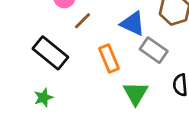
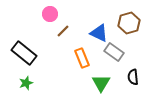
black rectangle: (50, 53) -> (24, 53), moved
green star: (43, 98) -> (26, 83), moved

